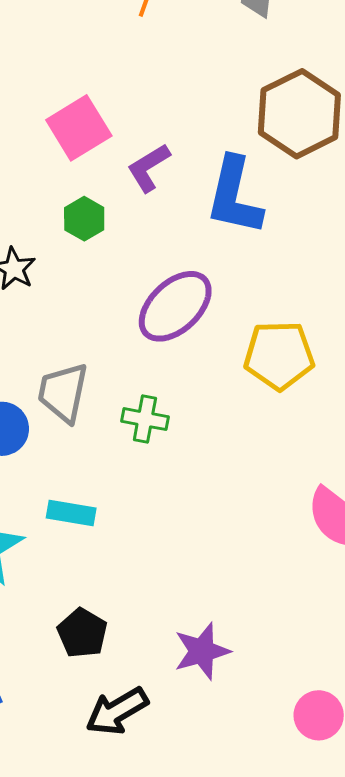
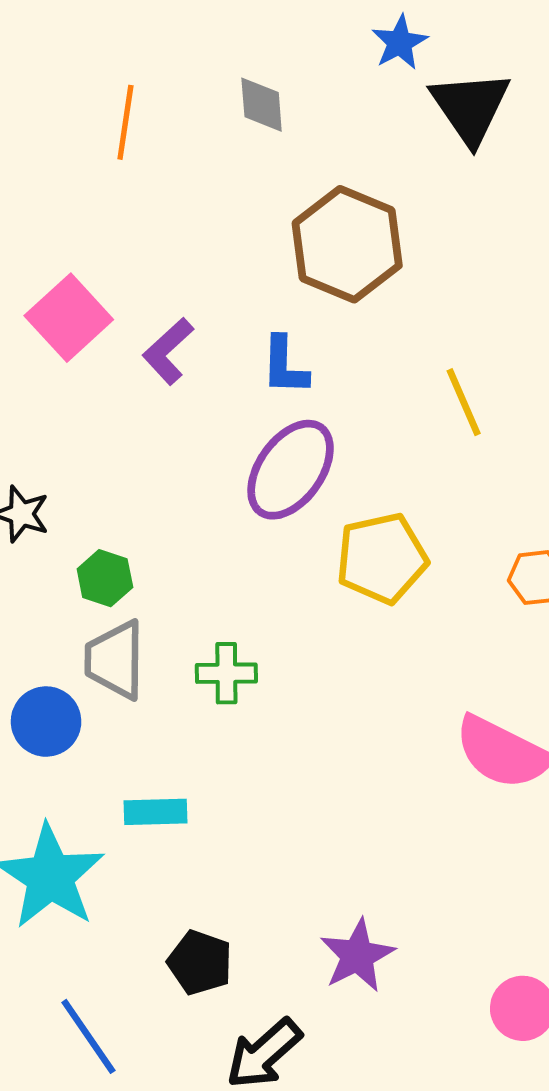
blue L-shape: (234, 196) -> (285, 366), size x0.6
green hexagon: (84, 219) -> (105, 578), moved
purple ellipse: (175, 306) -> (291, 470), moved

